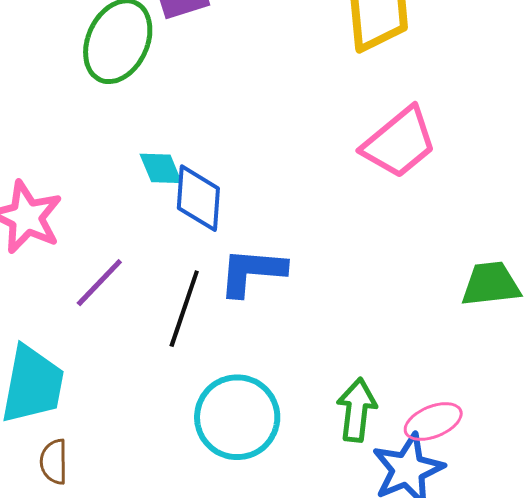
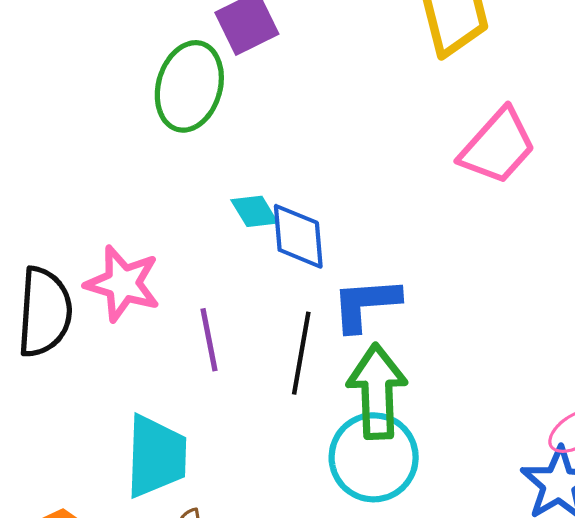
purple line: (99, 283) -> (209, 340), turned -46
green arrow: (357, 410) -> (377, 392), moved, size x1.4

